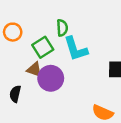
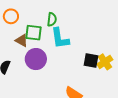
green square: (43, 47) -> (33, 33), turned 30
brown triangle: (34, 70) -> (22, 41), moved

